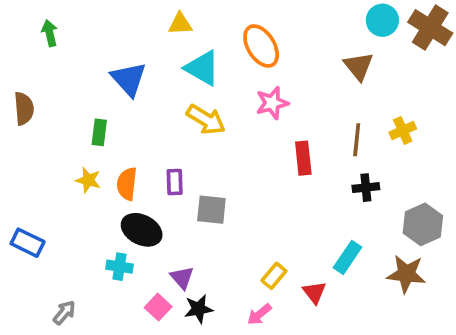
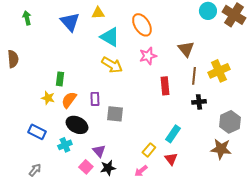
brown triangle: (359, 66) -> (186, 49), moved
blue triangle: (129, 79) -> (70, 22), moved
yellow cross: (403, 131) -> (219, 71), size x1.5
green rectangle: (99, 132) -> (60, 79), moved
orange semicircle: (127, 184) -> (69, 100), turned 30
blue rectangle: (28, 243) -> (37, 132), moved
cyan rectangle: (347, 257) -> (173, 134), moved
cyan cross: (120, 267) -> (65, 145), turned -32

